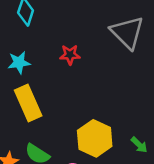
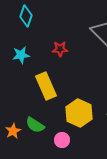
yellow rectangle: (28, 103) -> (46, 86), moved

